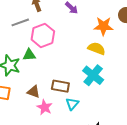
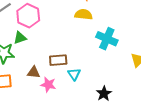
cyan cross: (93, 75) -> (107, 39), moved

